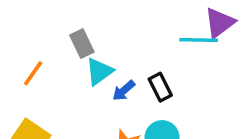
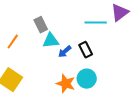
cyan line: (199, 40) -> (96, 23), moved
cyan triangle: (99, 71) -> (51, 41), turned 30

